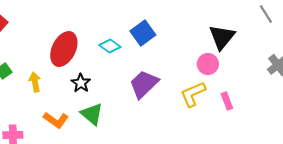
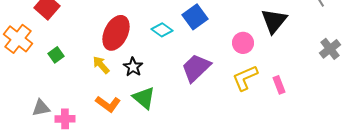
pink circle: (208, 64) -> (243, 43), moved
yellow arrow: (35, 82) -> (101, 65), moved, turned -30

